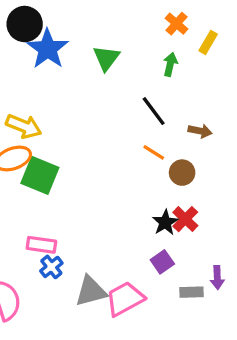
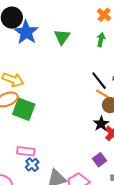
black line: (154, 111) -> (99, 81), moved
orange line: (154, 152) -> (102, 94), moved
black star: (165, 223) -> (101, 124), moved

